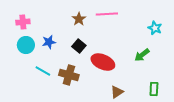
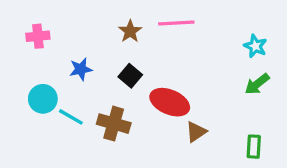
cyan circle: (26, 45) -> (43, 99), moved
green arrow: (142, 55) -> (257, 84), moved
brown triangle: (117, 92) -> (196, 132), moved

